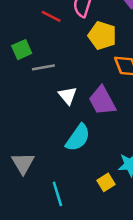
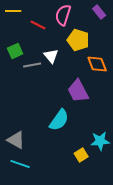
white triangle: (68, 96) -> (51, 56), moved
gray triangle: (23, 163) -> (16, 140), turned -30
cyan line: (57, 194) -> (20, 164), moved, turned -54

